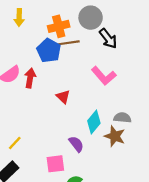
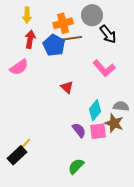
red arrow: (30, 78) -> (30, 39), moved
yellow line: (15, 143) -> (25, 144), moved
pink square: (55, 164) -> (98, 131), moved

